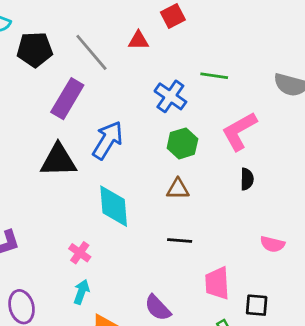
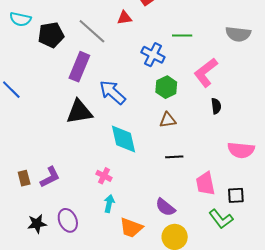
blue arrow: (108, 140) -> (112, 92), turned -72
pink semicircle: (272, 244) -> (241, 150), size x1.5

